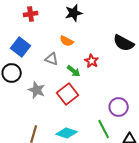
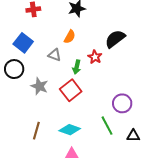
orange semicircle: (67, 41) -> (70, 37), turned -88
black semicircle: (124, 43) -> (115, 39), moved, turned 115
green arrow: (74, 71) -> (77, 67), turned 64

